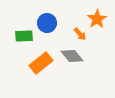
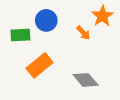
gray diamond: (72, 56) -> (86, 80), moved

